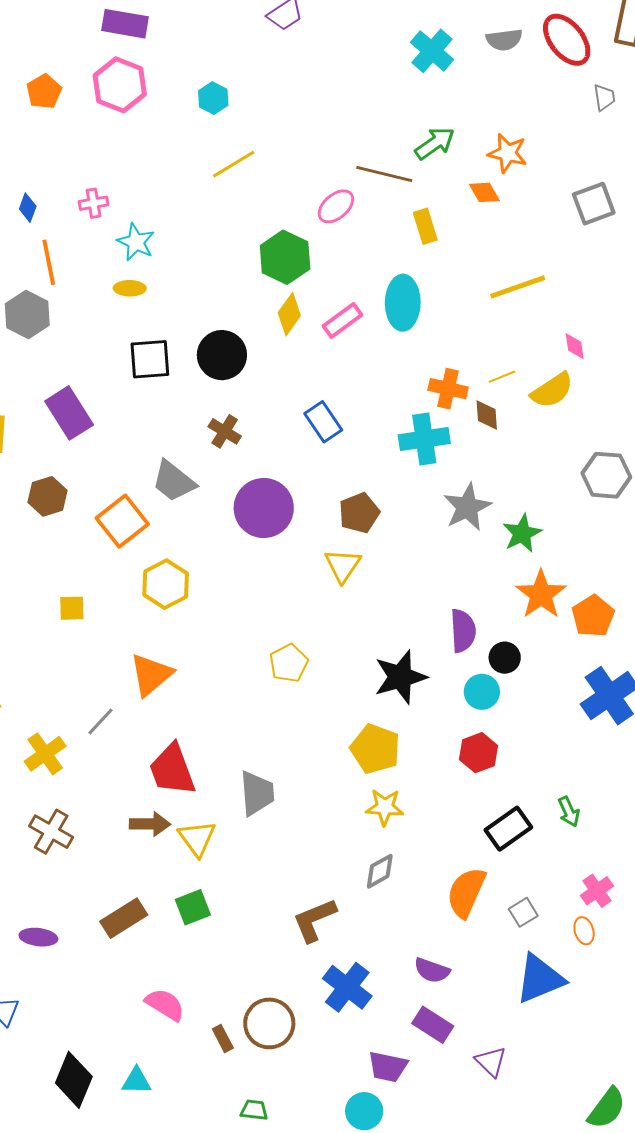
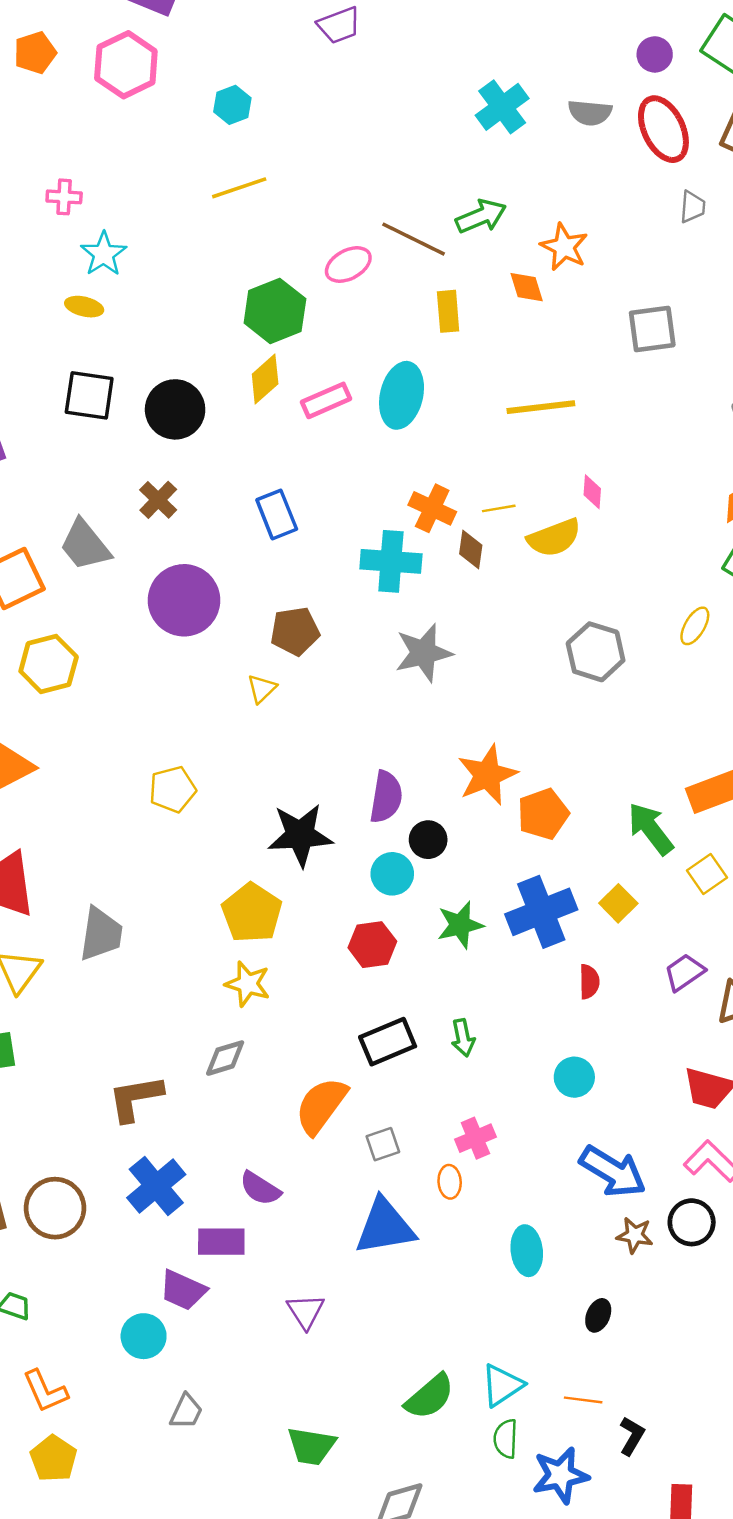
green star: (522, 533) -> (460, 925), moved
yellow triangle: (343, 565) -> (262, 689), size x0.7
purple rectangle: (433, 1025) -> (221, 1242), moved, turned -45

